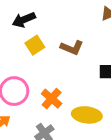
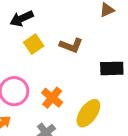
yellow ellipse: (87, 115) -> (88, 113), turned -60

